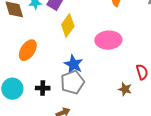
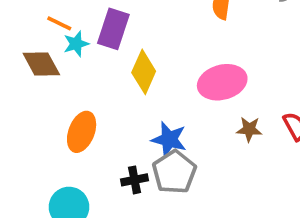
black cross: (43, 88) -> (134, 180), moved
brown star: (125, 89) -> (249, 129), moved

